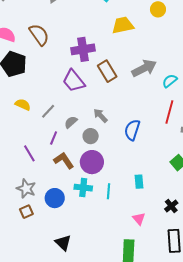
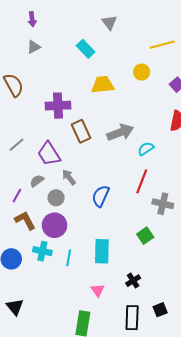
purple trapezoid: (74, 81) -> (49, 154), moved
gray line: (48, 111) -> (17, 145), moved
cyan rectangle: (139, 182) -> (102, 251), size x1.6

